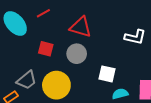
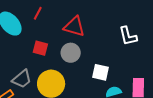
red line: (43, 13) -> (38, 13), turned -32
white L-shape: (135, 37) -> (128, 36), turned 65

